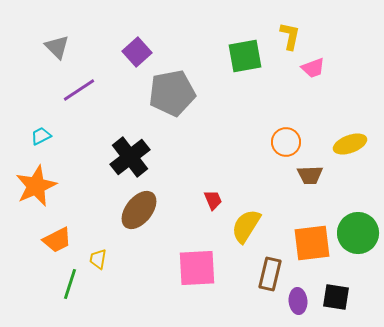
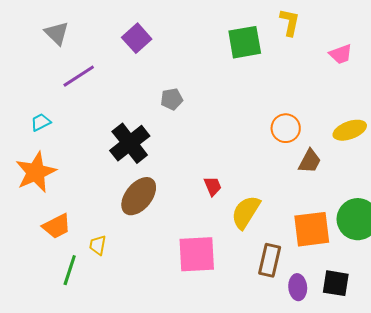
pink trapezoid: (313, 68) -> (341, 54), moved
gray pentagon: (172, 93) -> (172, 99), moved, size x0.5
brown trapezoid: (310, 175) -> (310, 161), turned -60

